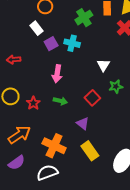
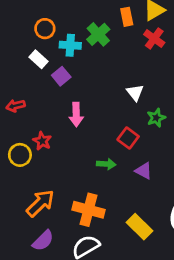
cyan cross: (72, 43) -> (70, 45), moved
green arrow: (60, 101) -> (106, 164), moved
red star: (33, 103) -> (42, 141), moved
purple triangle: (83, 124) -> (144, 171), moved
yellow rectangle: (90, 151) -> (140, 227), moved

